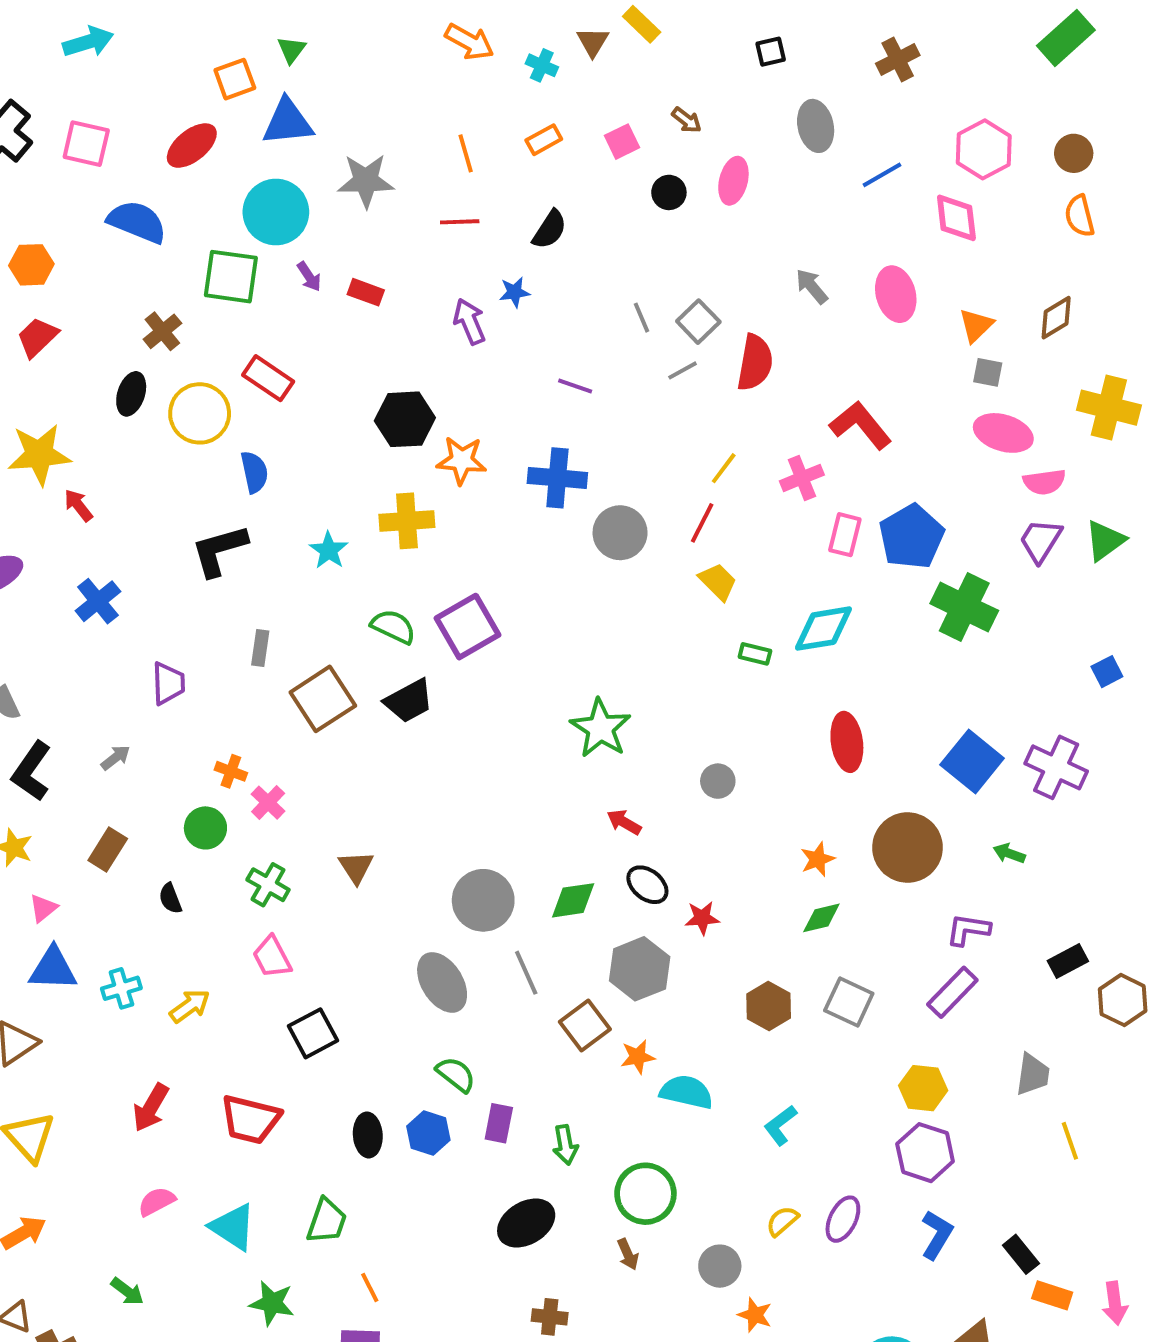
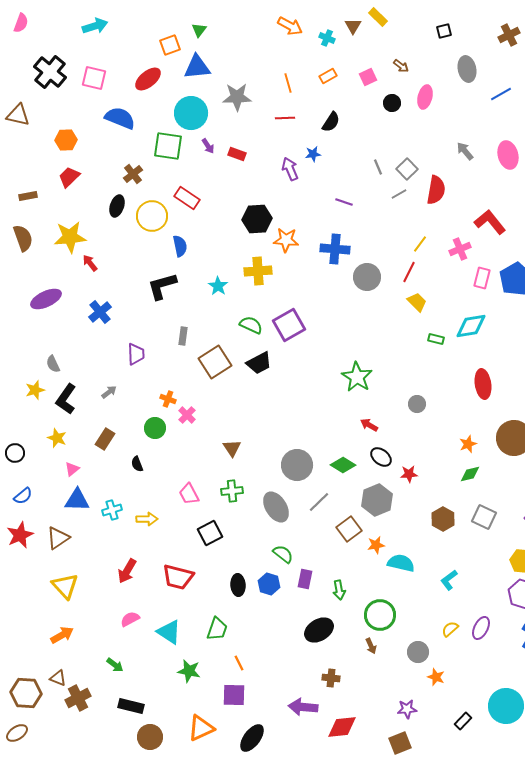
green cross: (268, 885) -> (232, 491), moved, turned -35
green diamond: (573, 900) -> (343, 465), turned 40
gray line: (526, 973) -> (319, 502), turned 70
yellow arrow: (190, 1006) -> (147, 519), turned 35

